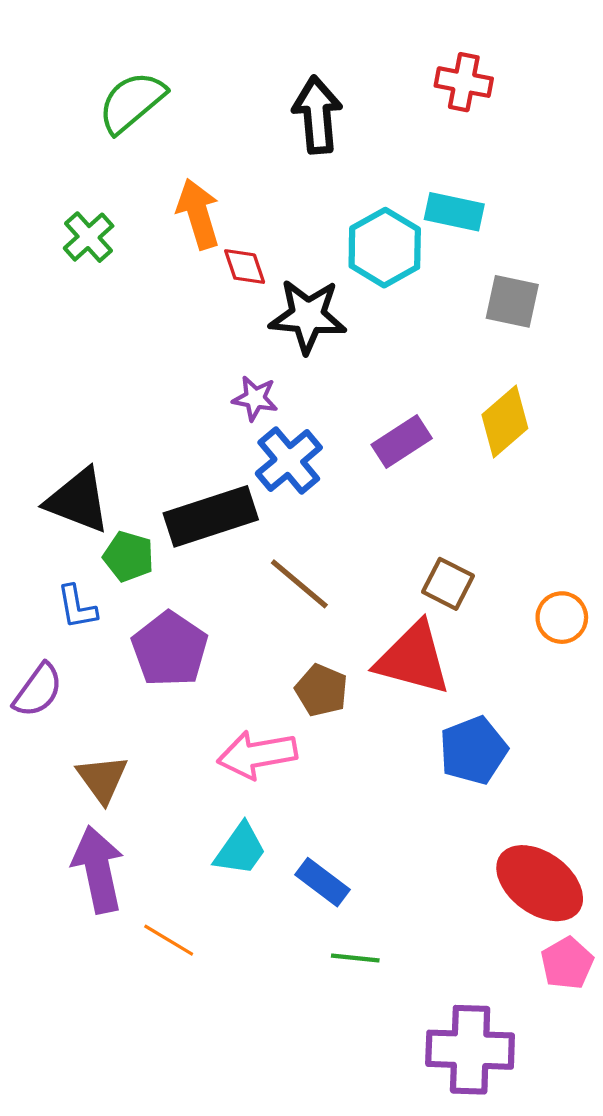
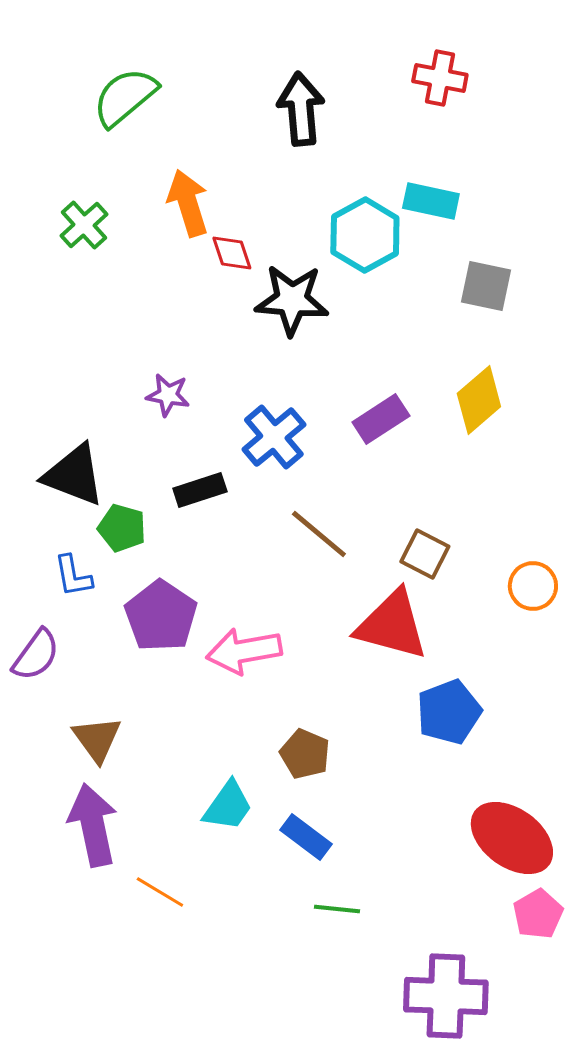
purple star: (255, 398) -> (168, 395), moved
black rectangle: (211, 516) -> (200, 490), size x0.6
brown line: (299, 584) -> (319, 534), moved
brown pentagon: (321, 690) -> (305, 754), moved
pink arrow: (257, 755) -> (244, 651), moved

